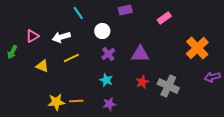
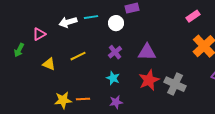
cyan line: (78, 13) -> (91, 17), moved, turned -64
pink rectangle: (164, 18) -> (193, 16), moved
white circle: (102, 31) -> (116, 23), moved
white arrow: (61, 37) -> (68, 22), moved
red star: (142, 82) -> (149, 80), size x1.5

